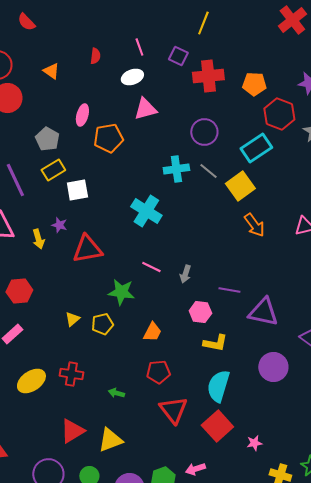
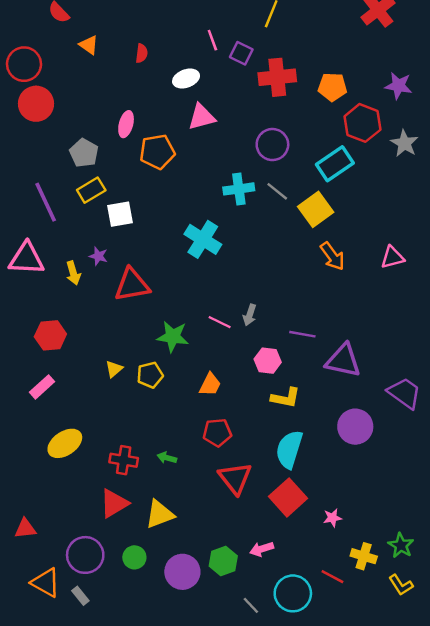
pink line: (139, 47) -> (212, 40), moved
orange triangle: (51, 71) -> (89, 45), moved
pink line: (151, 267) -> (220, 322), moved
red cross: (71, 374) -> (124, 460), moved

